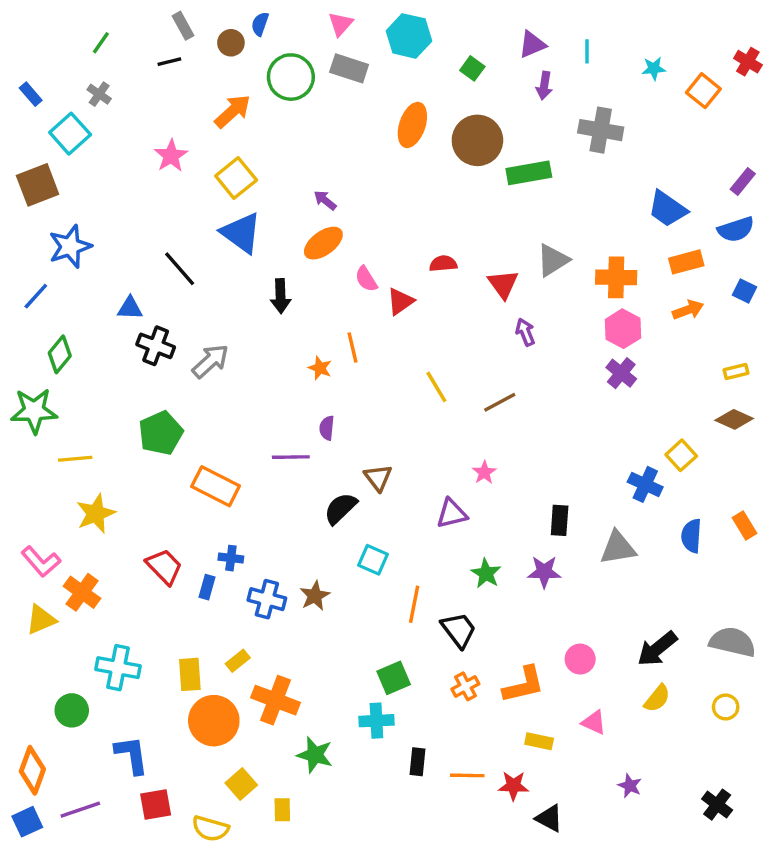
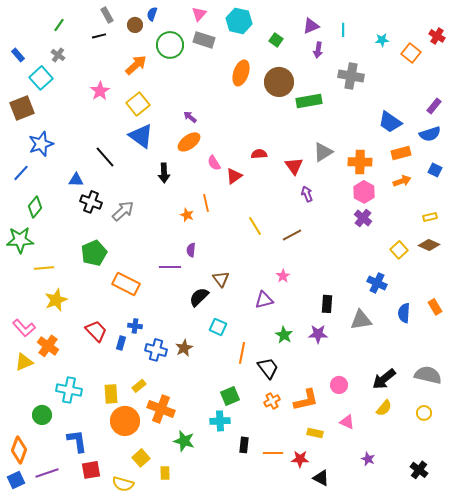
yellow square: (681, 455) -> (399, 250), moved

